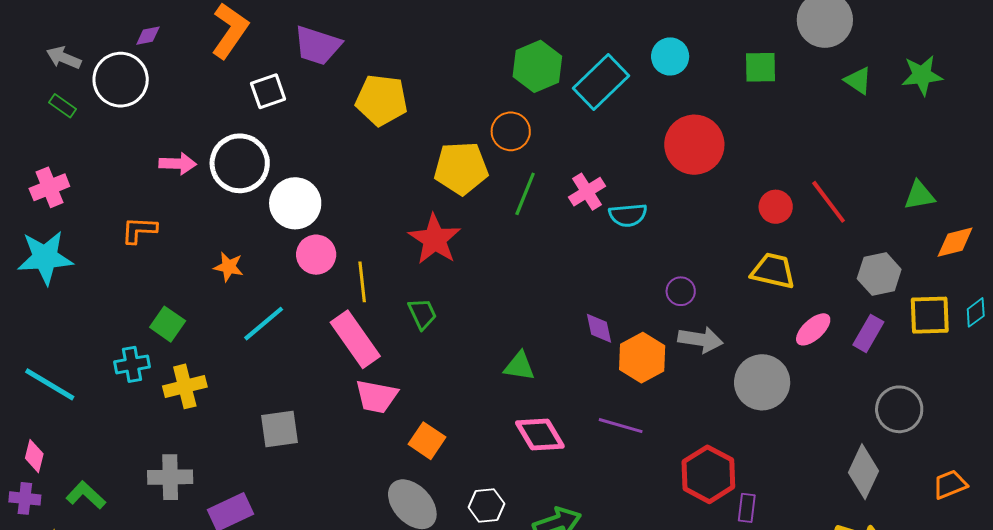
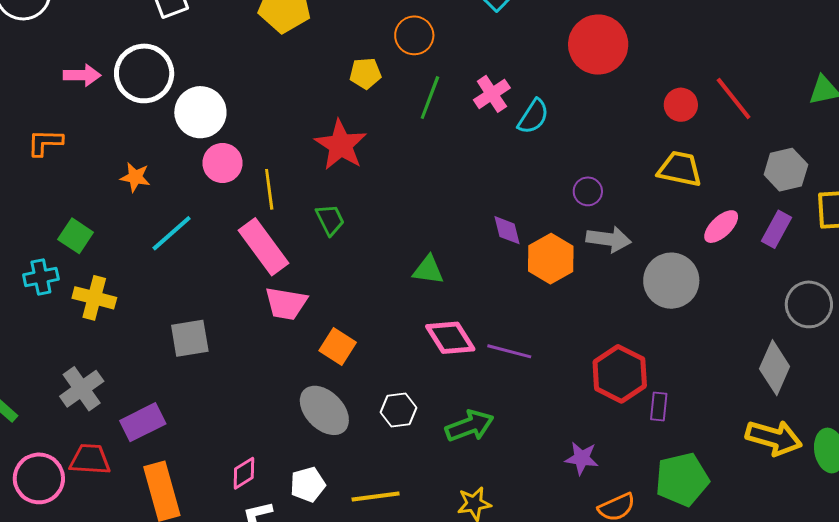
yellow pentagon: (461, 168) -> (365, 73), size x0.6
cyan semicircle: (628, 215) -> (533, 116), turned -51
yellow cross: (185, 386) -> (94, 298), turned 30
purple line: (621, 426) -> (509, 351), moved
gray cross: (170, 477) -> (82, 389), turned -33

